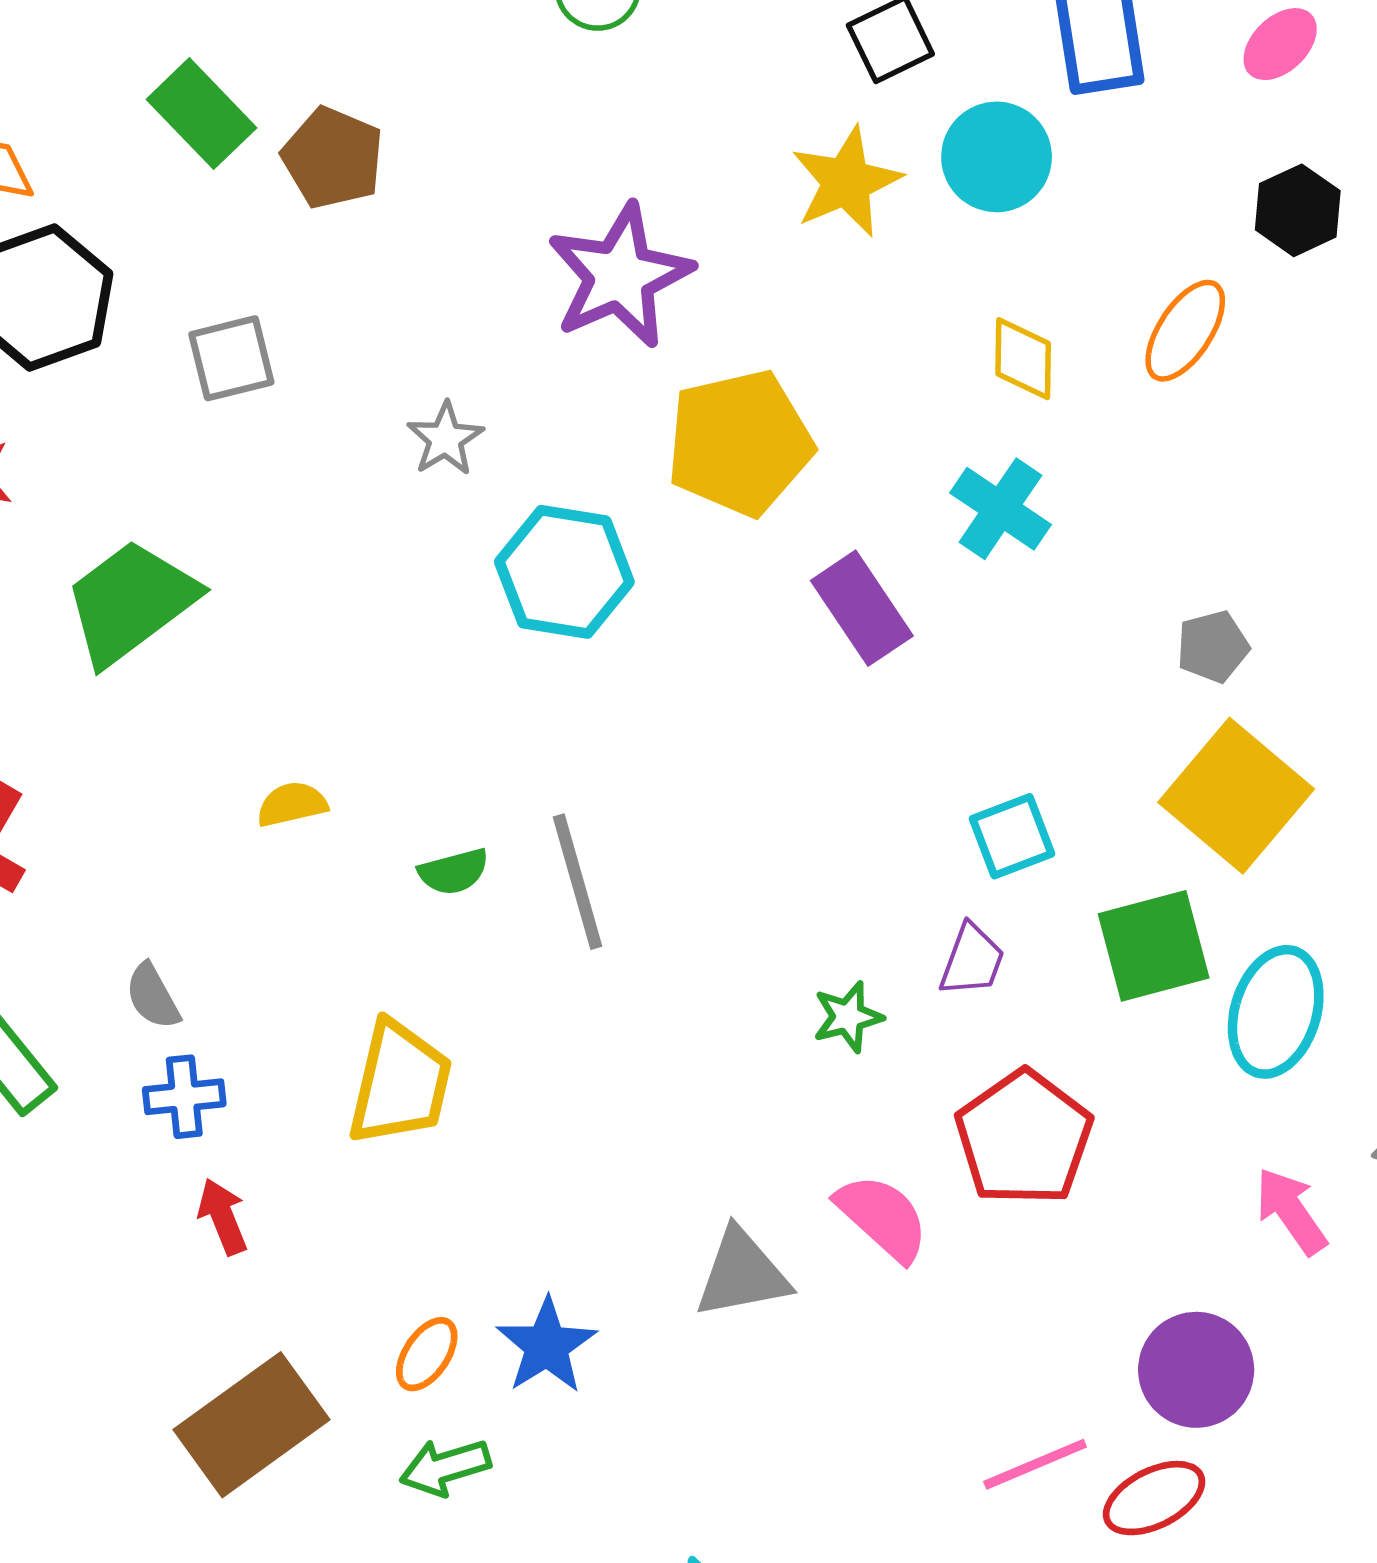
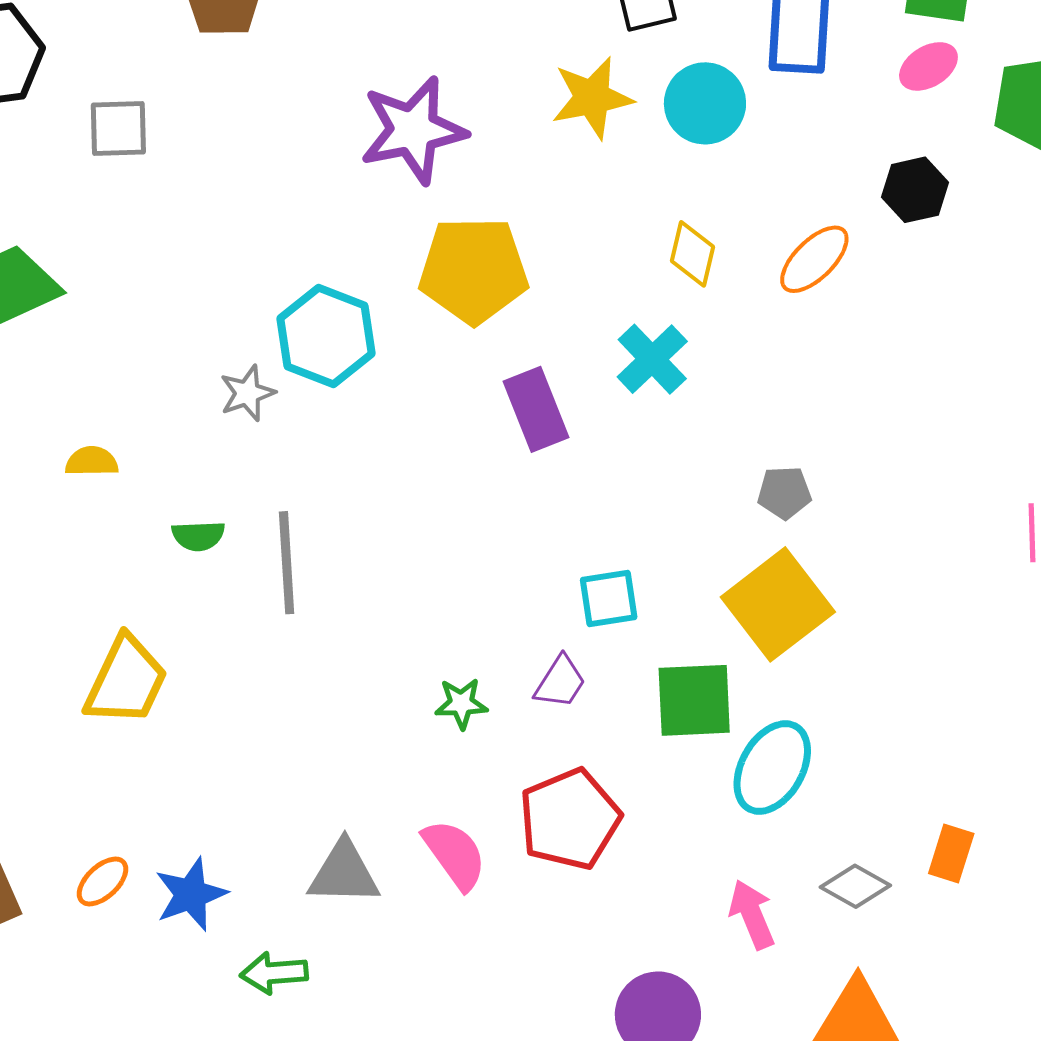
gray star: (445, 439) -> (247, 393), moved
green arrow: (445, 1467) -> (274, 973), moved

